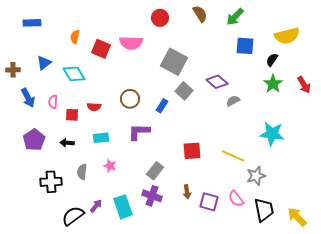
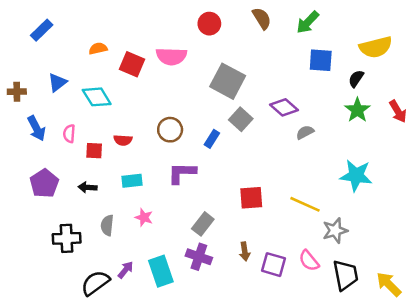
blue rectangle: (32, 23) -> (42, 30), turned -42
orange semicircle: (75, 37) -> (98, 48), turned 64

